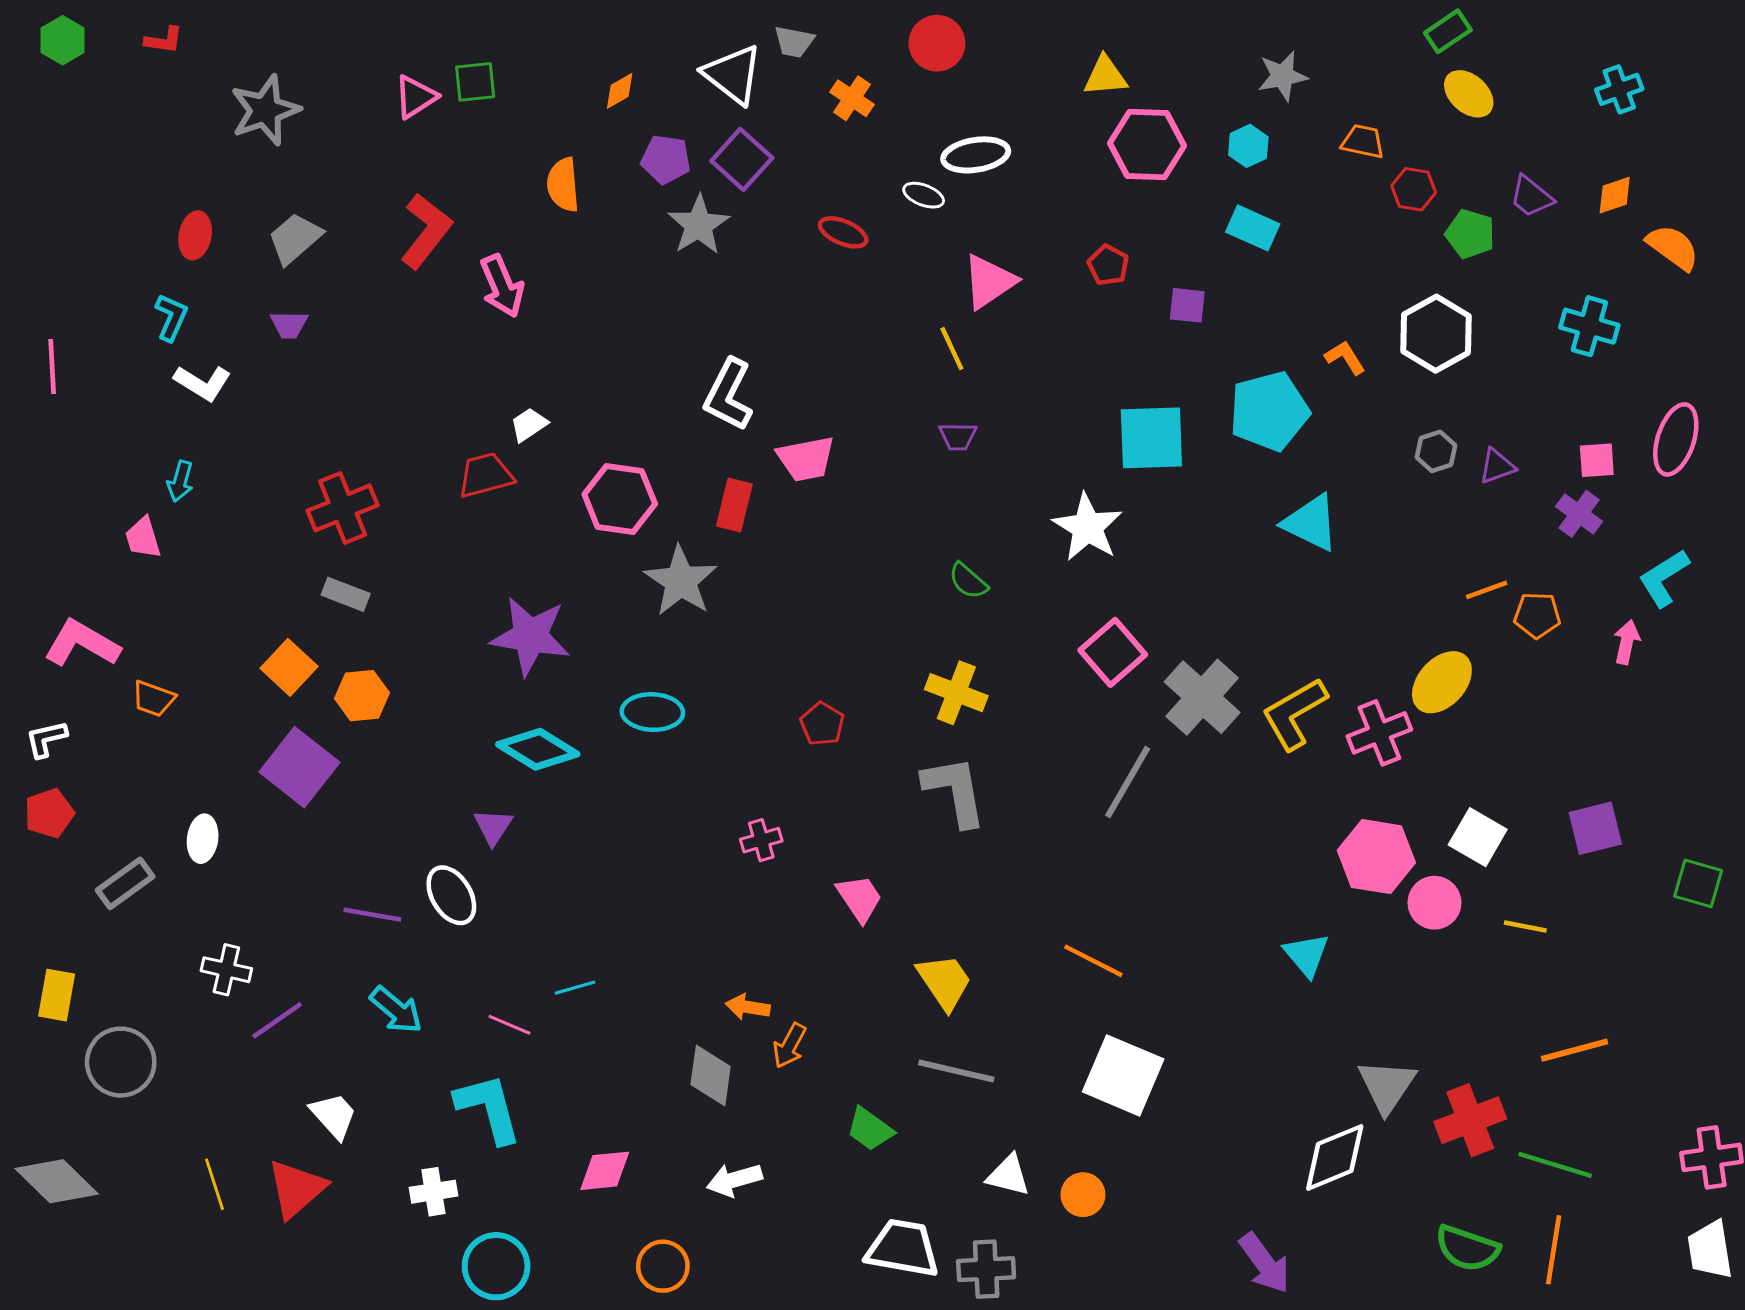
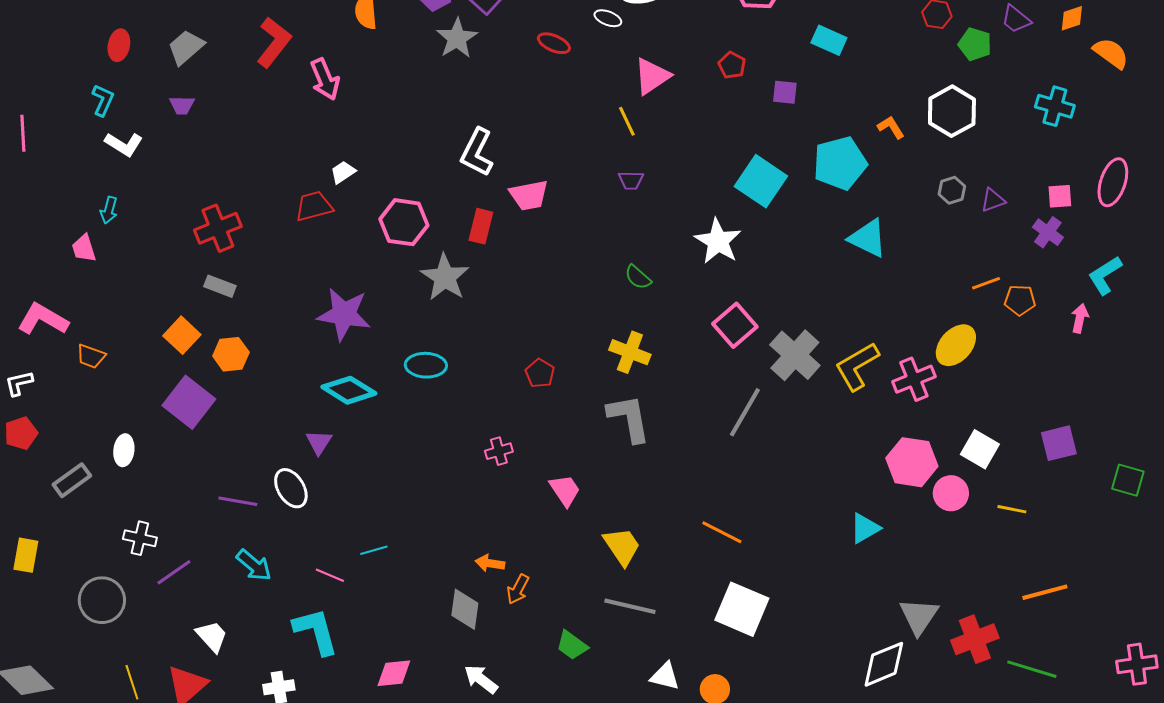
cyan square: (1151, 438) -> (761, 181), turned 36
cyan triangle: (1306, 955) -> (865, 528), turned 40
gray circle: (121, 1062) -> (102, 600), moved
white arrow: (734, 1180) -> (481, 679), turned 54

